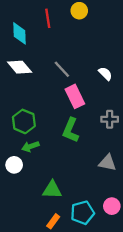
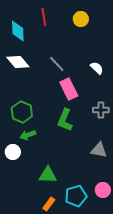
yellow circle: (79, 11) -> (81, 19), moved

